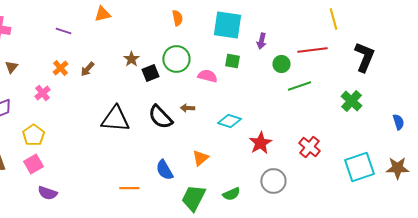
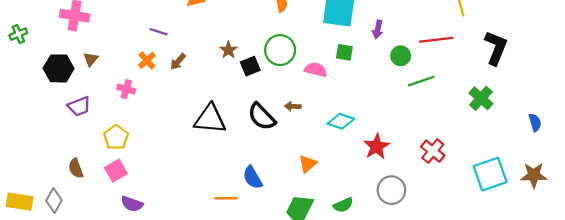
purple line: (63, 31) -> (158, 32), moved
pink cross: (42, 93) -> (126, 89), turned -35
blue semicircle: (164, 170) -> (253, 177), moved

